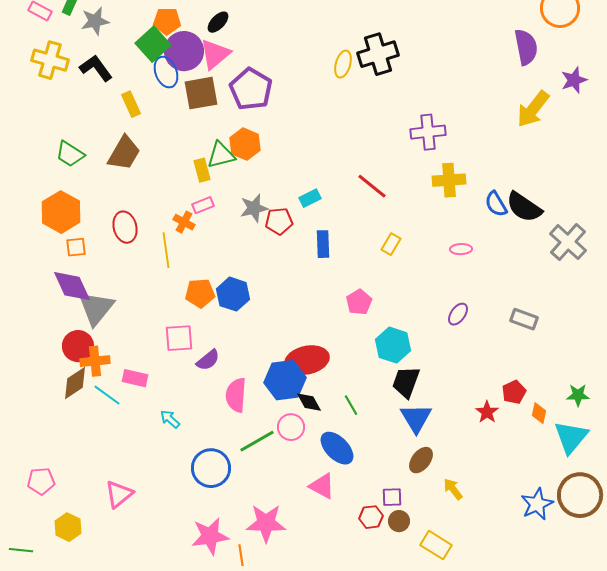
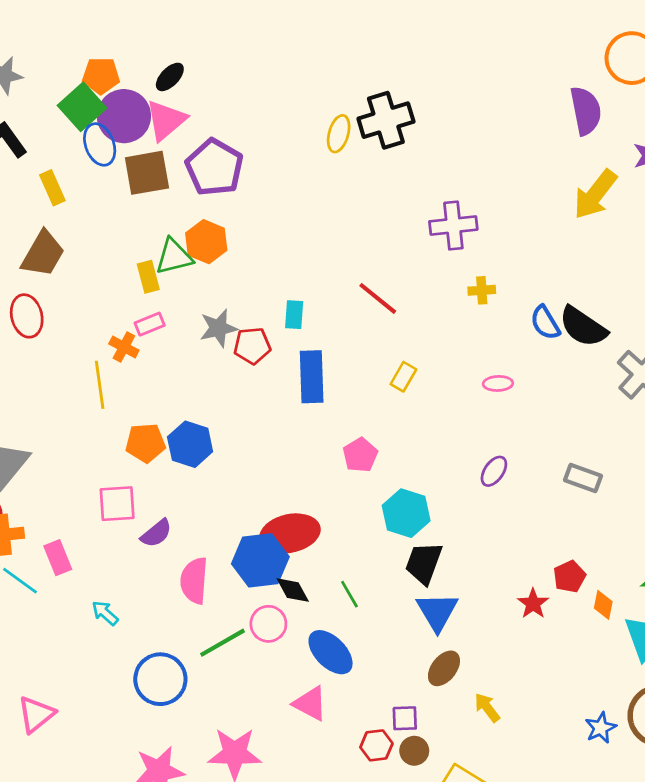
yellow cross: (449, 180) -> (482, 290), size x0.6
cyan rectangle: (310, 198) -> (294, 315), turned -60
red ellipse: (125, 227) -> (27, 316), moved
blue rectangle: (323, 244) -> (312, 377), size x1.4
pink rectangle: (135, 378) -> (58, 558), turned 55
blue star: (537, 504) -> (601, 728), size x0.7

